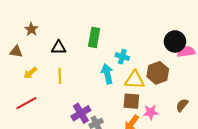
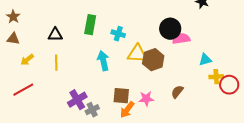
brown star: (31, 29) -> (13, 17), moved
cyan cross: (122, 57) -> (118, 34), moved
yellow triangle: (134, 80) -> (137, 54), moved
brown square: (131, 101) -> (121, 96), moved

